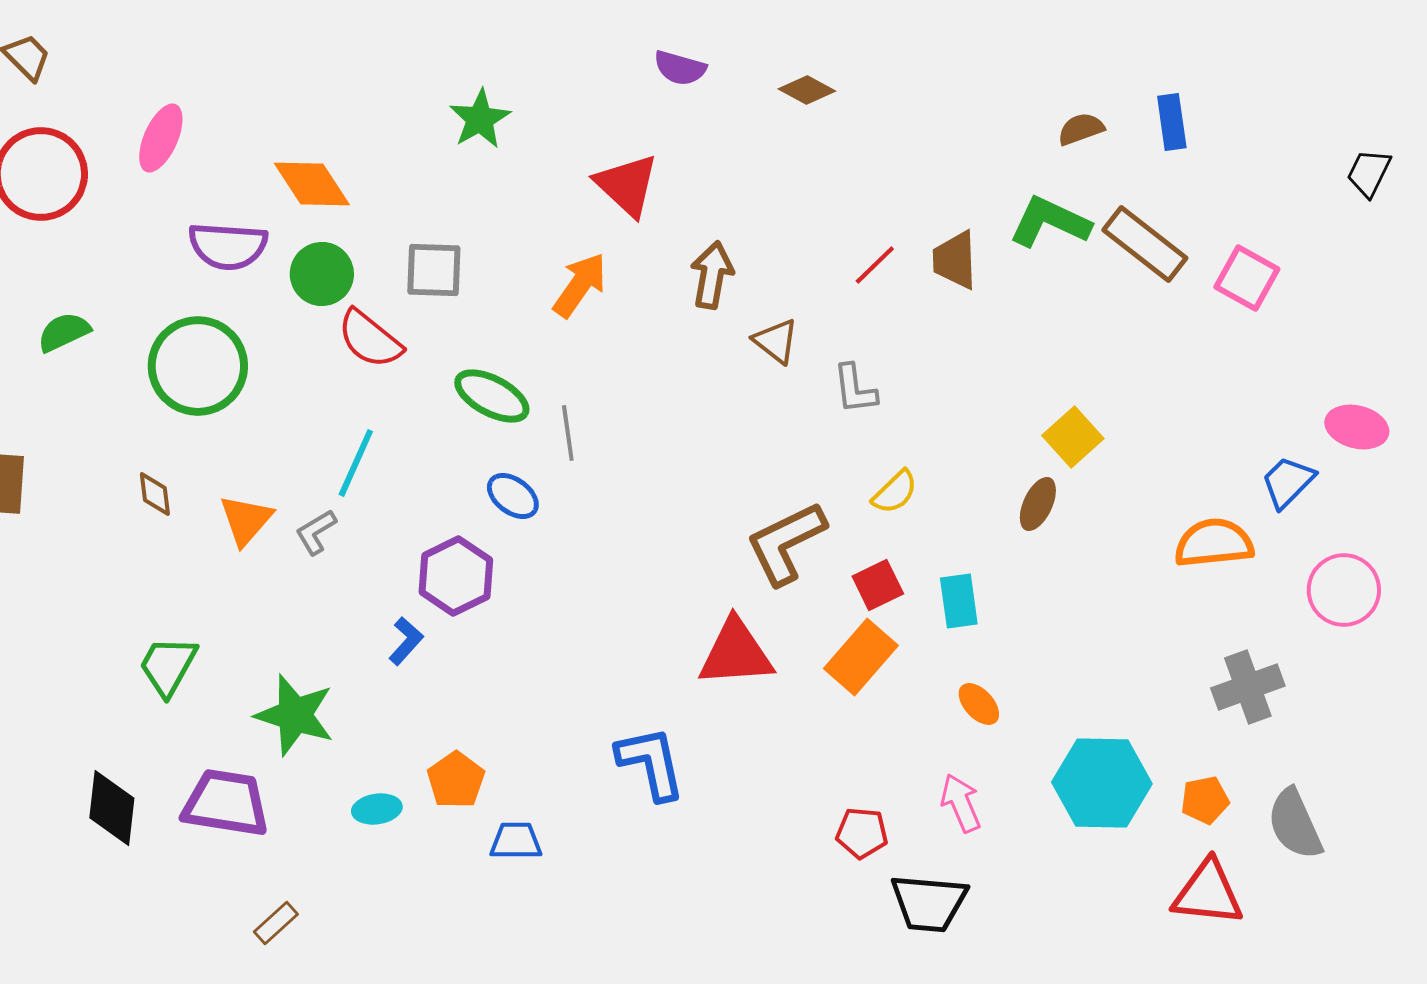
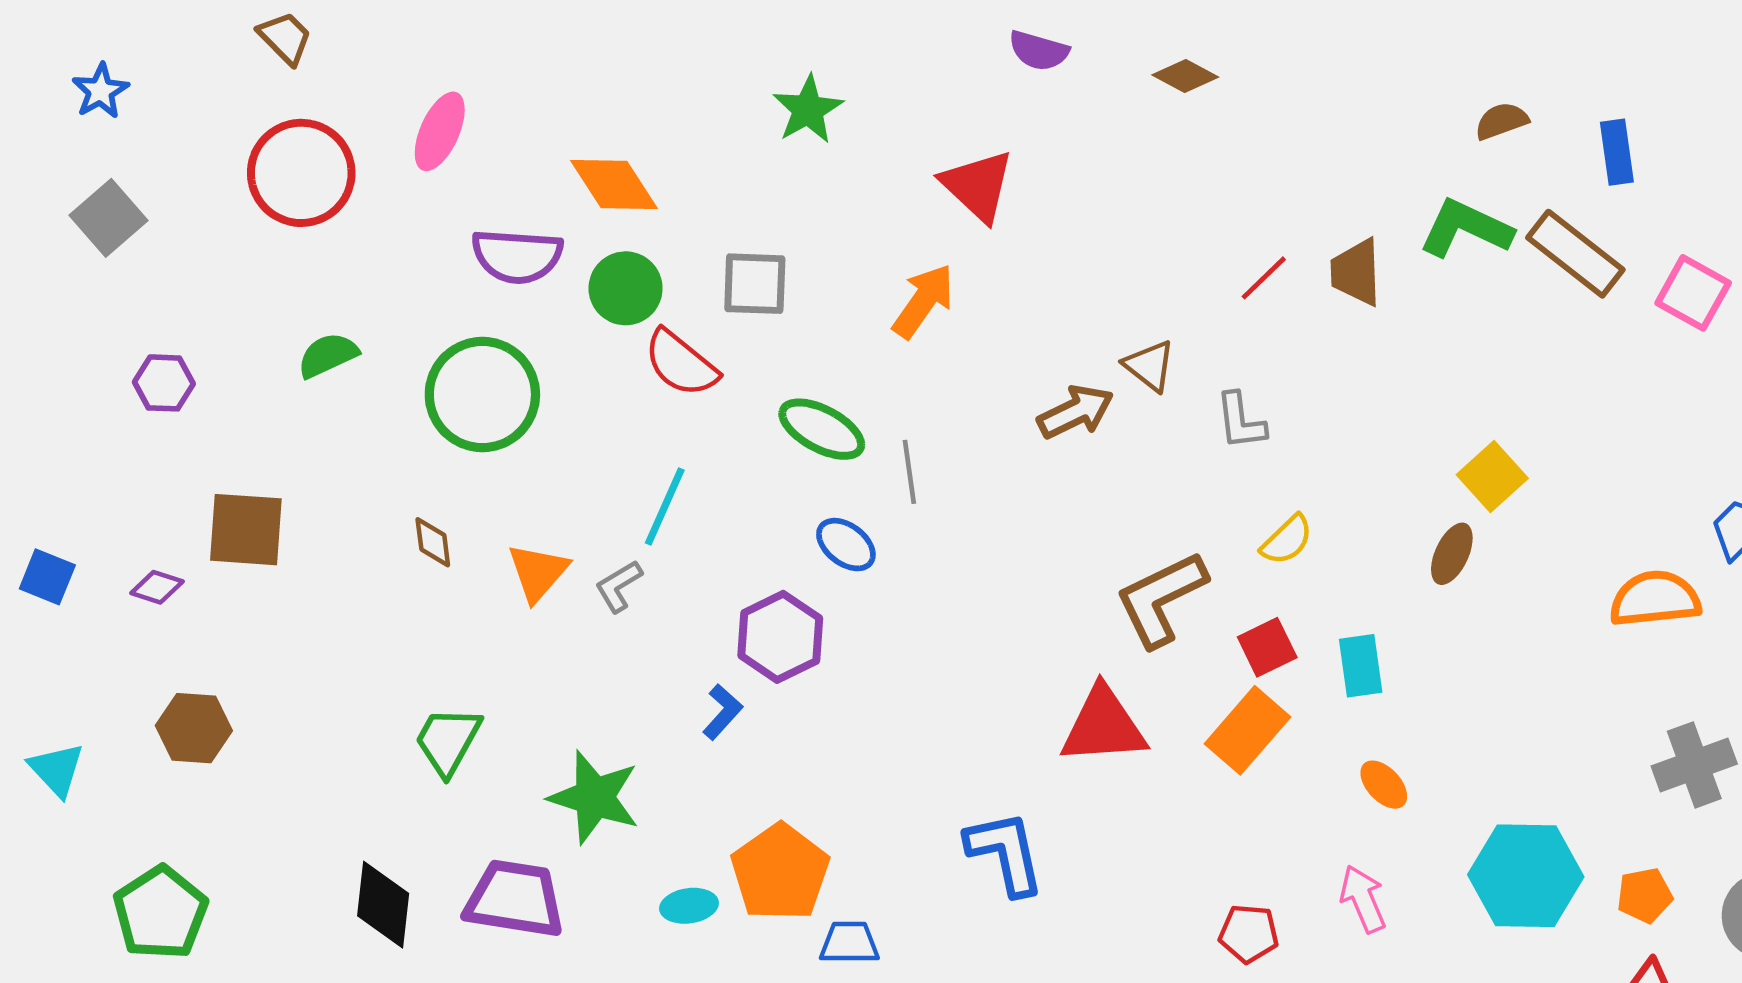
blue rectangle: (1172, 122) -> (1617, 152), moved
brown arrow: (712, 275) -> (1076, 412), moved, turned 54
orange pentagon: (456, 780) -> (780, 872), size x1.5

